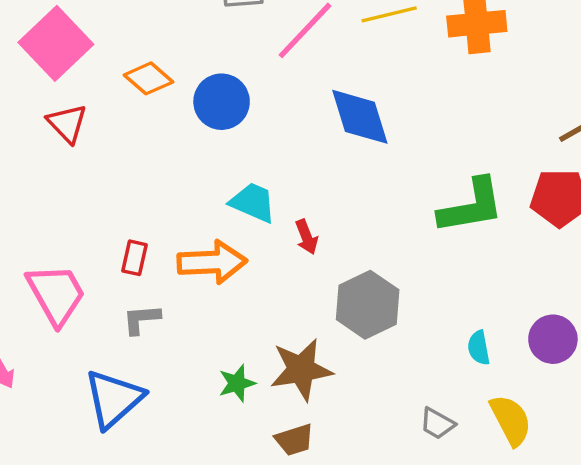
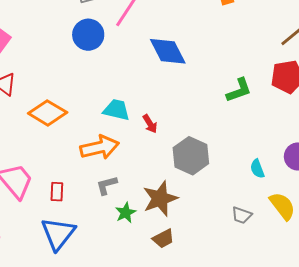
orange diamond: (148, 78) -> (48, 113), moved, size x1.4
blue circle: (222, 102) -> (88, 35), moved
green L-shape: (471, 206) -> (239, 90), size x0.7
red rectangle: (134, 258) -> (57, 192), moved
gray L-shape: (141, 319) -> (107, 185), moved

